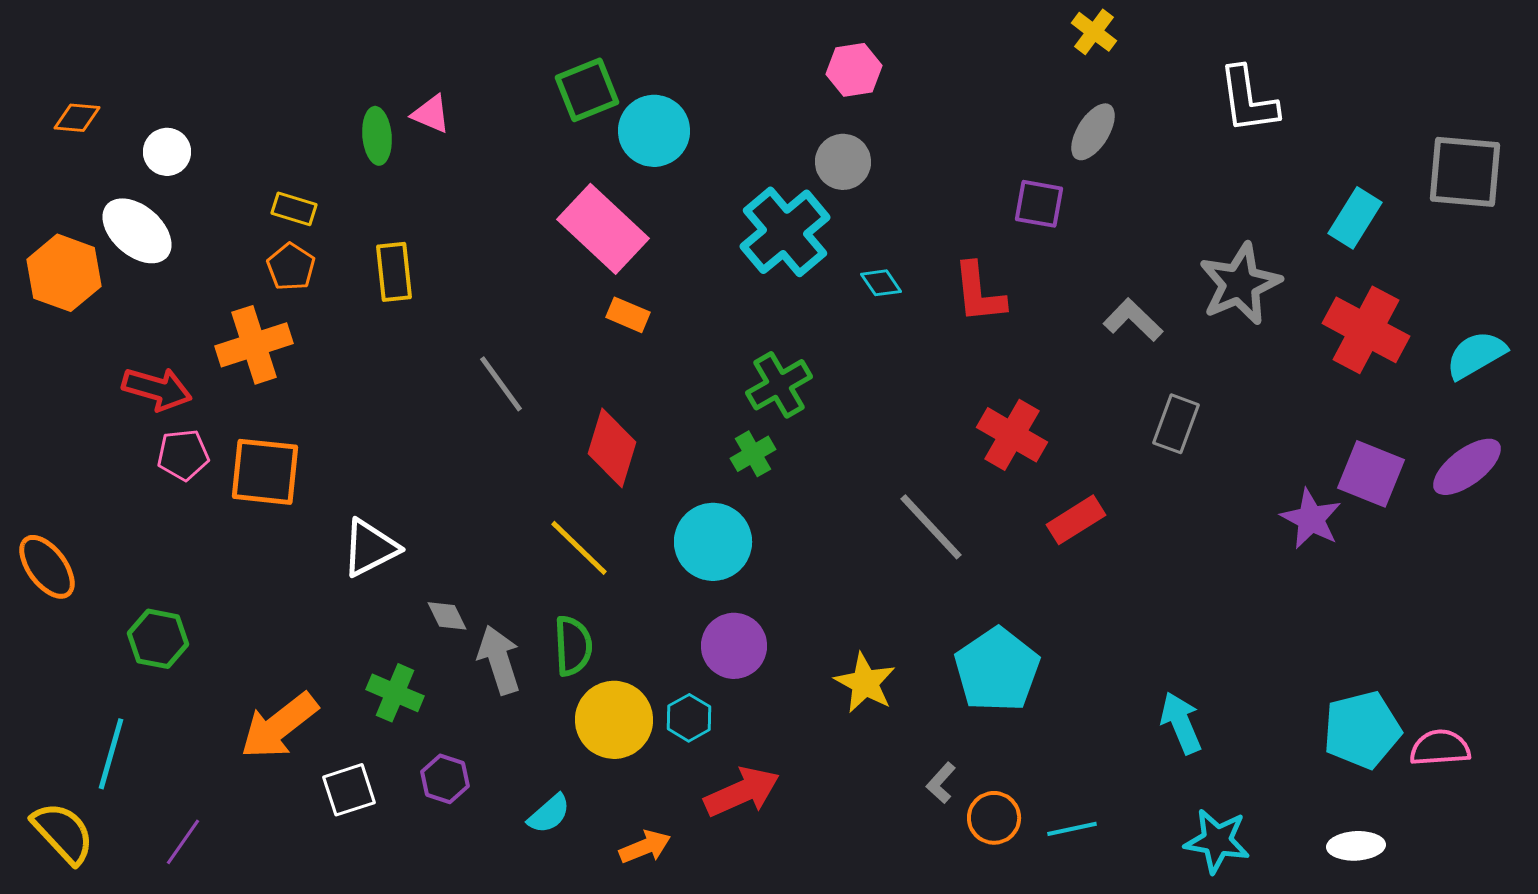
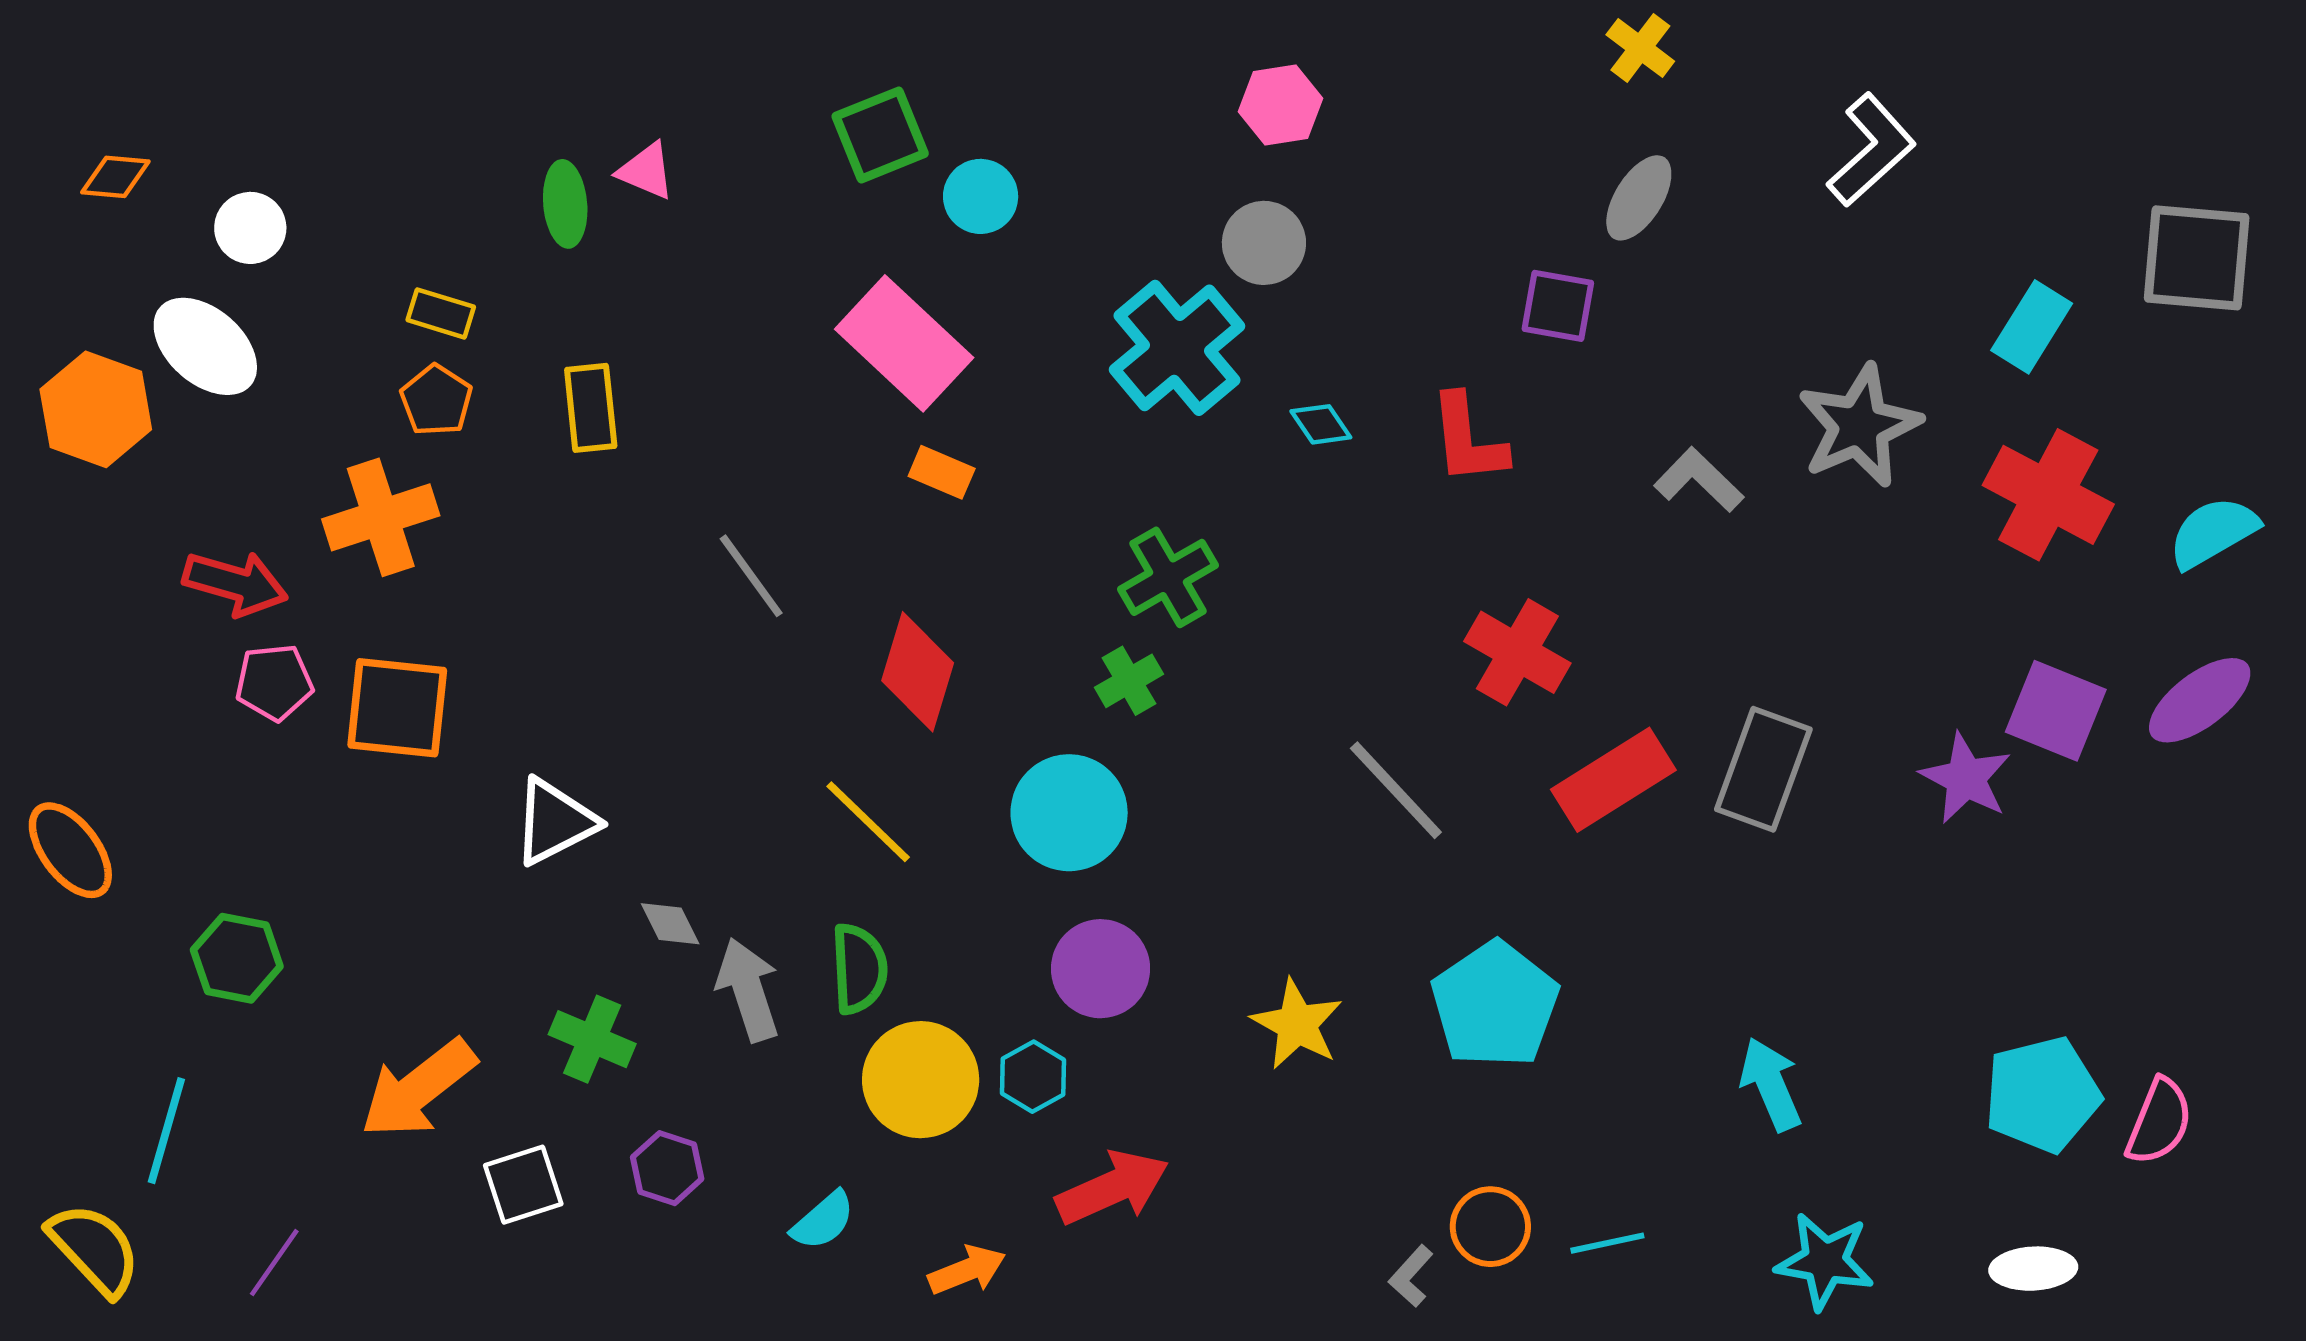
white L-shape: (1248, 100) -> (1871, 150), turned -124
cyan circle: (654, 131) -> (981, 196), size x0.7
gray rectangle: (1176, 424) -> (1763, 769), moved, size x1.4
red rectangle: (1076, 520) -> (1613, 780), size x1.4
pink semicircle: (1440, 748) -> (2159, 1122), turned 116
gray L-shape: (941, 783) -> (1411, 1276), moved

